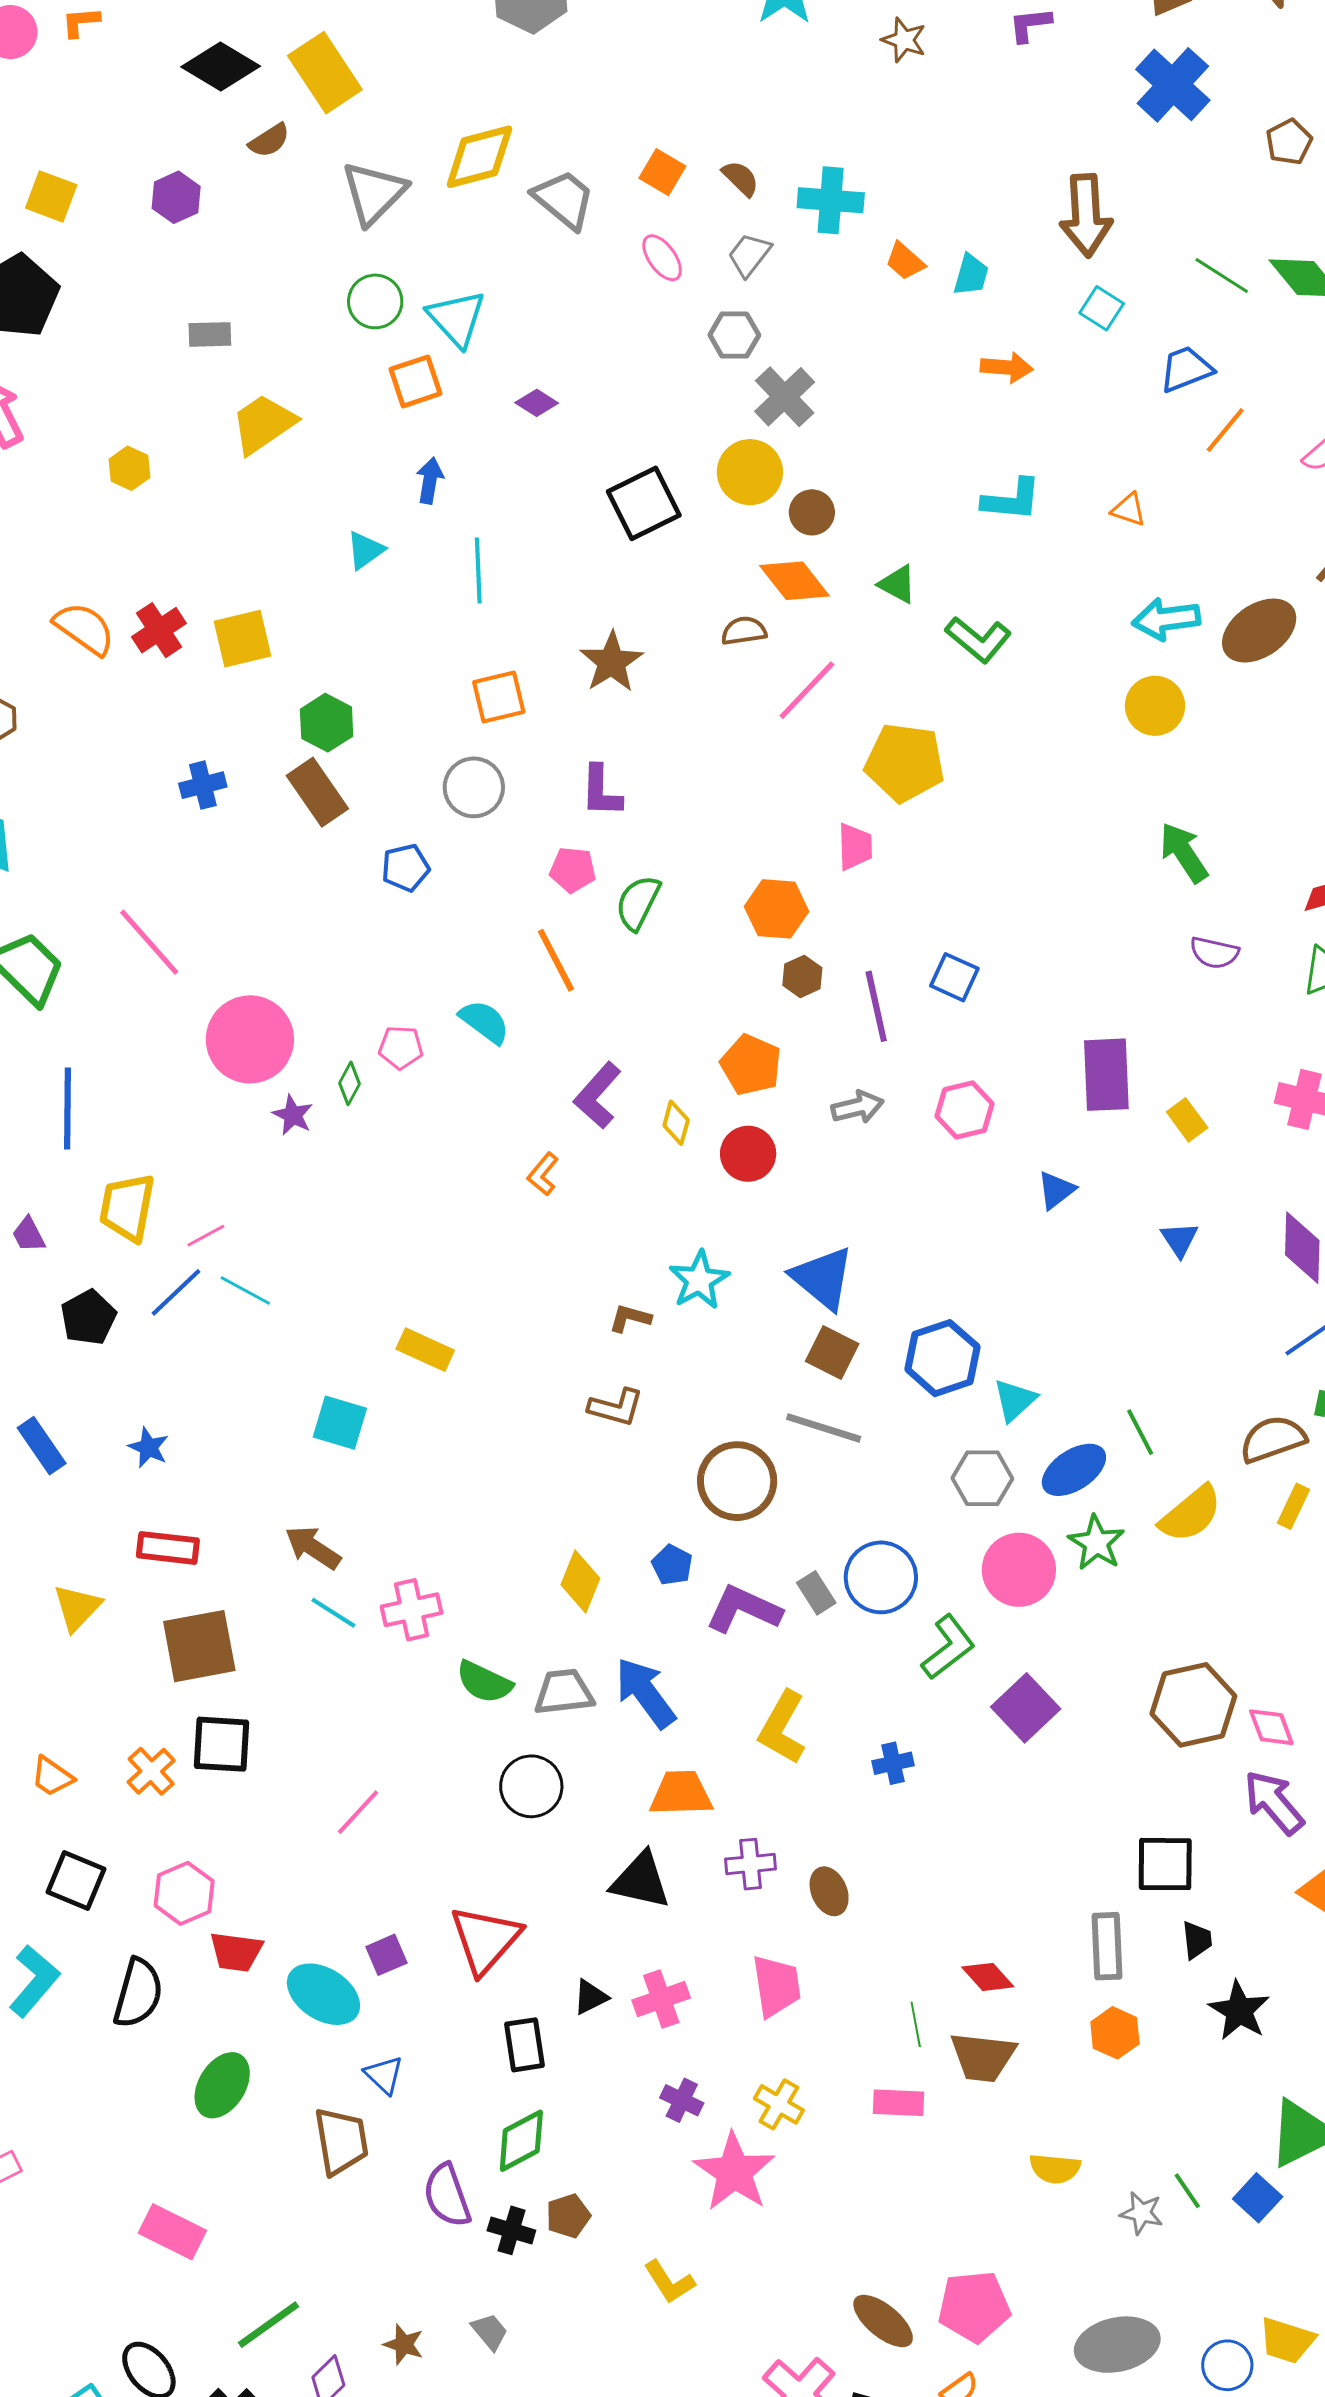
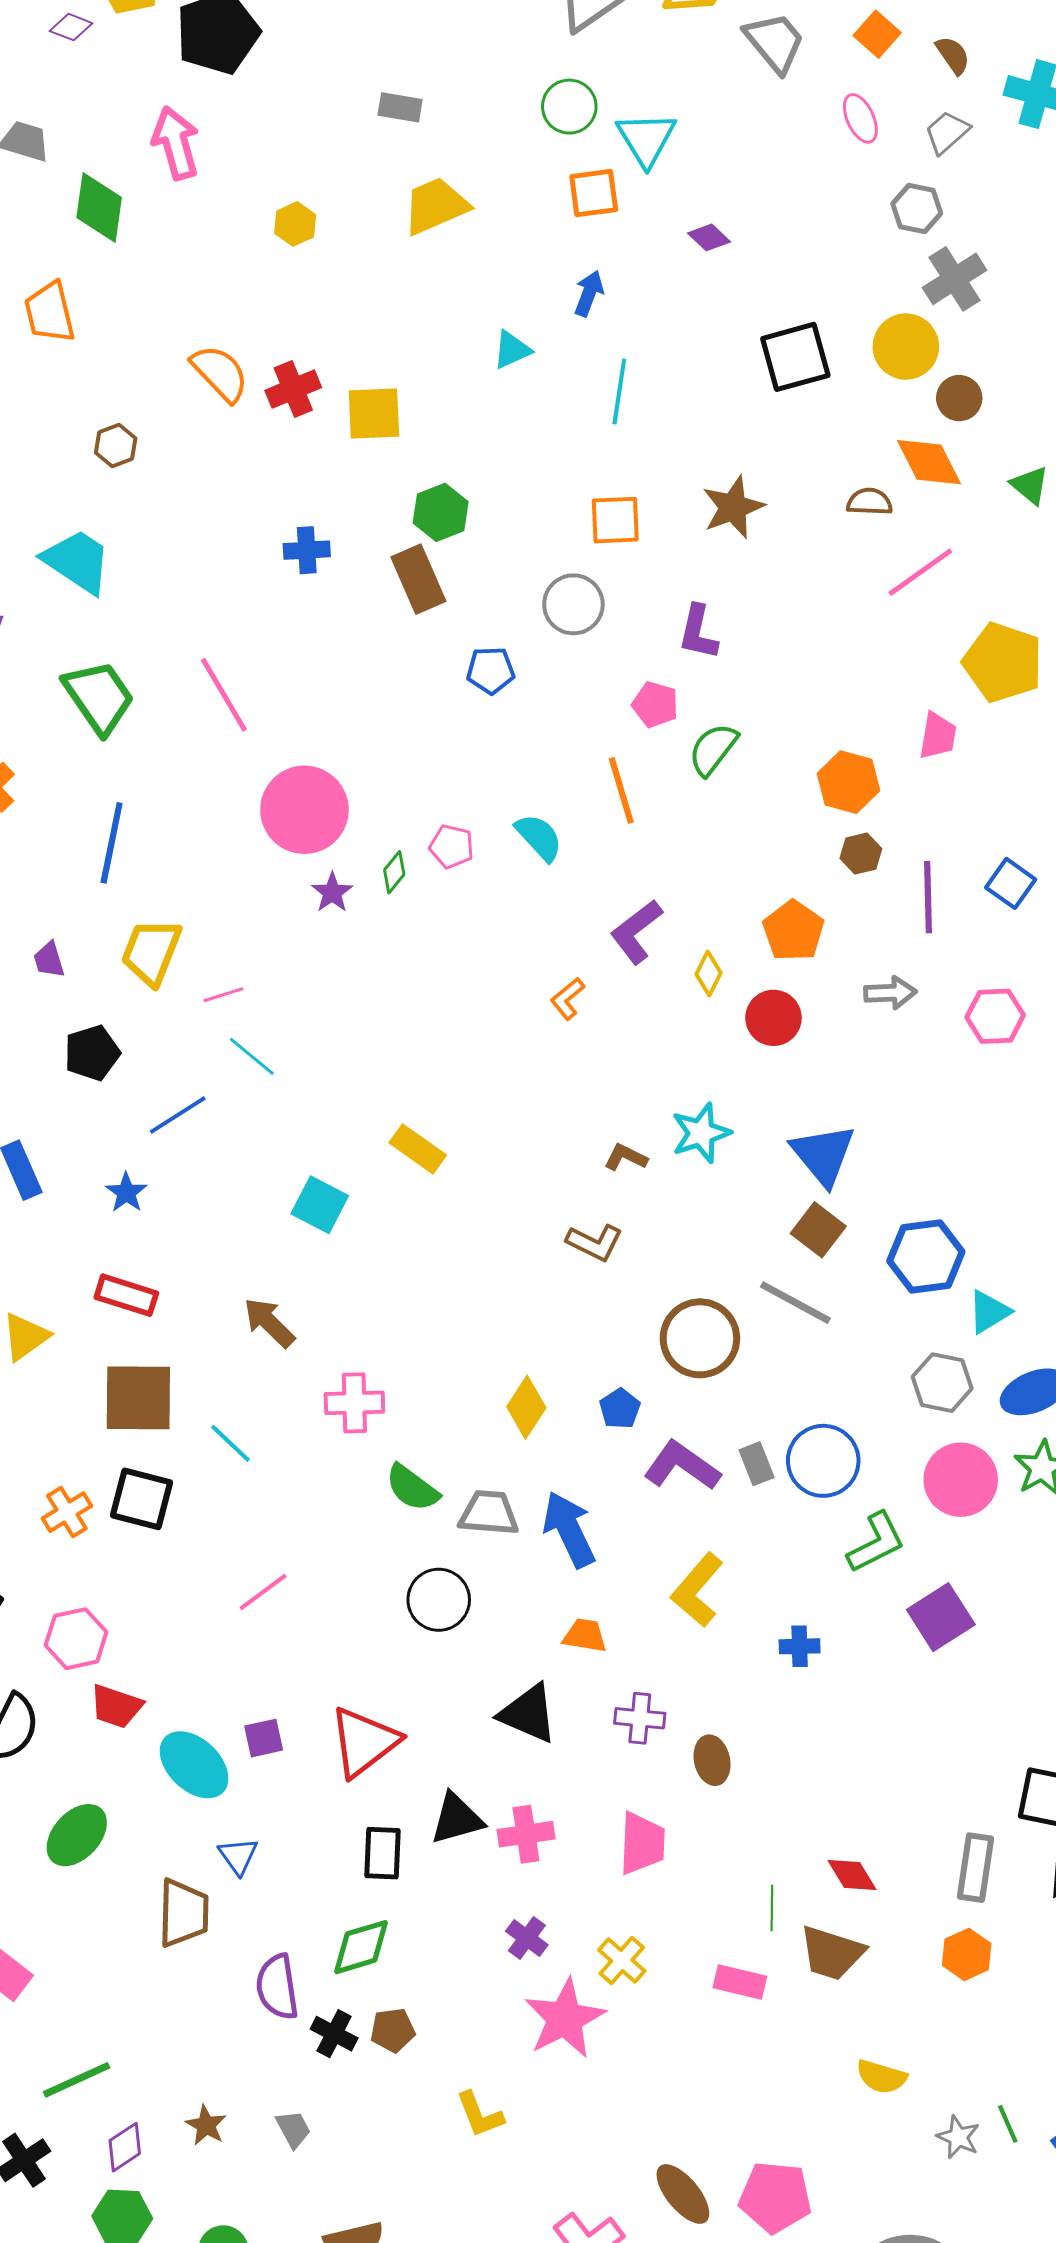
blue line: (176, 1292) -> (178, 1115), moved
cyan line: (333, 1613) -> (230, 1443), moved
orange trapezoid: (681, 1793) -> (585, 1635), size x0.7
black triangle: (591, 1997) -> (457, 1819), size x1.5

